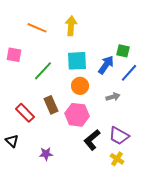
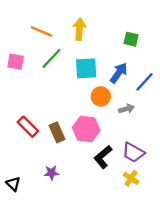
green square: (123, 51) -> (131, 39), moved
green line: (43, 71) -> (51, 58), moved
orange circle: (80, 86) -> (101, 96), moved
brown rectangle: (51, 105) -> (57, 132), moved
black triangle: (12, 141) -> (13, 184), moved

